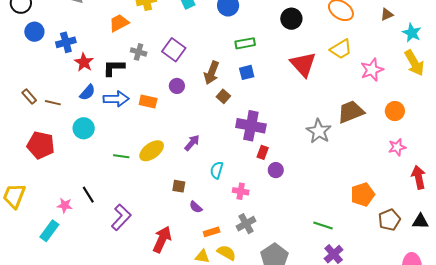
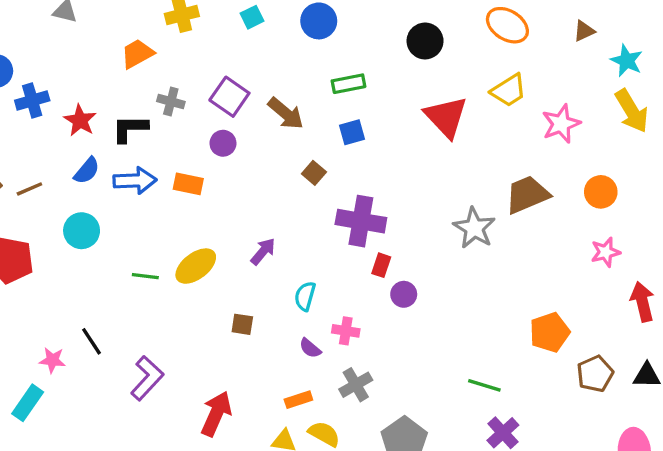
blue cross: (66, 42) -> (32, 100), moved
brown arrow: (212, 73) -> (286, 113), moved, turned -70
purple circle: (177, 86) -> (223, 143), moved
brown line: (53, 103) -> (29, 189), turned -35
purple semicircle: (196, 207) -> (310, 348), moved

